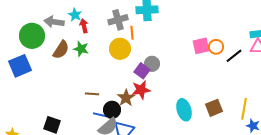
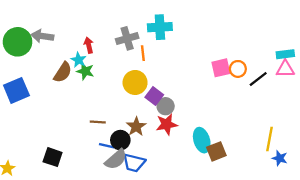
cyan star: (75, 15) -> (79, 60), moved
gray arrow: (54, 22) -> (42, 36), moved
green circle: (32, 36) -> (18, 42), moved
yellow circle: (120, 49) -> (135, 82), moved
gray circle: (152, 64) -> (166, 106), moved
red star: (141, 90) -> (167, 124), moved
brown square: (214, 108) -> (216, 151), moved

